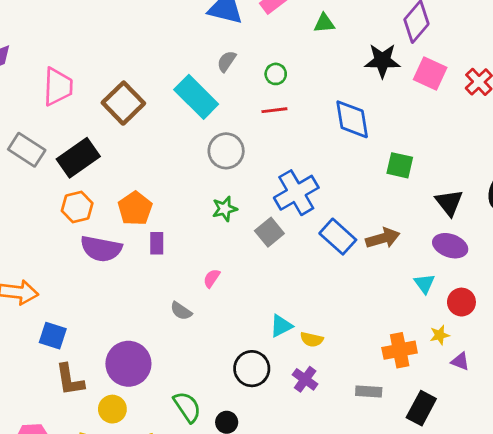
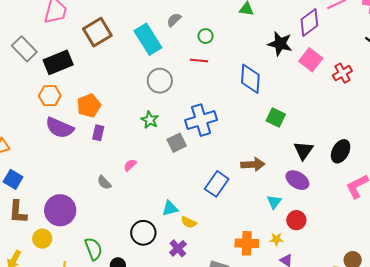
green star: (225, 209) -> (150, 120), turned 30
blue rectangle: (338, 237) -> (217, 184), moved, turned 70

